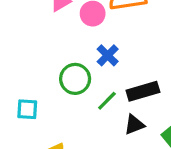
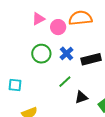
green circle: (75, 79) -> (41, 54), moved
black rectangle: (143, 91) -> (91, 59), moved

